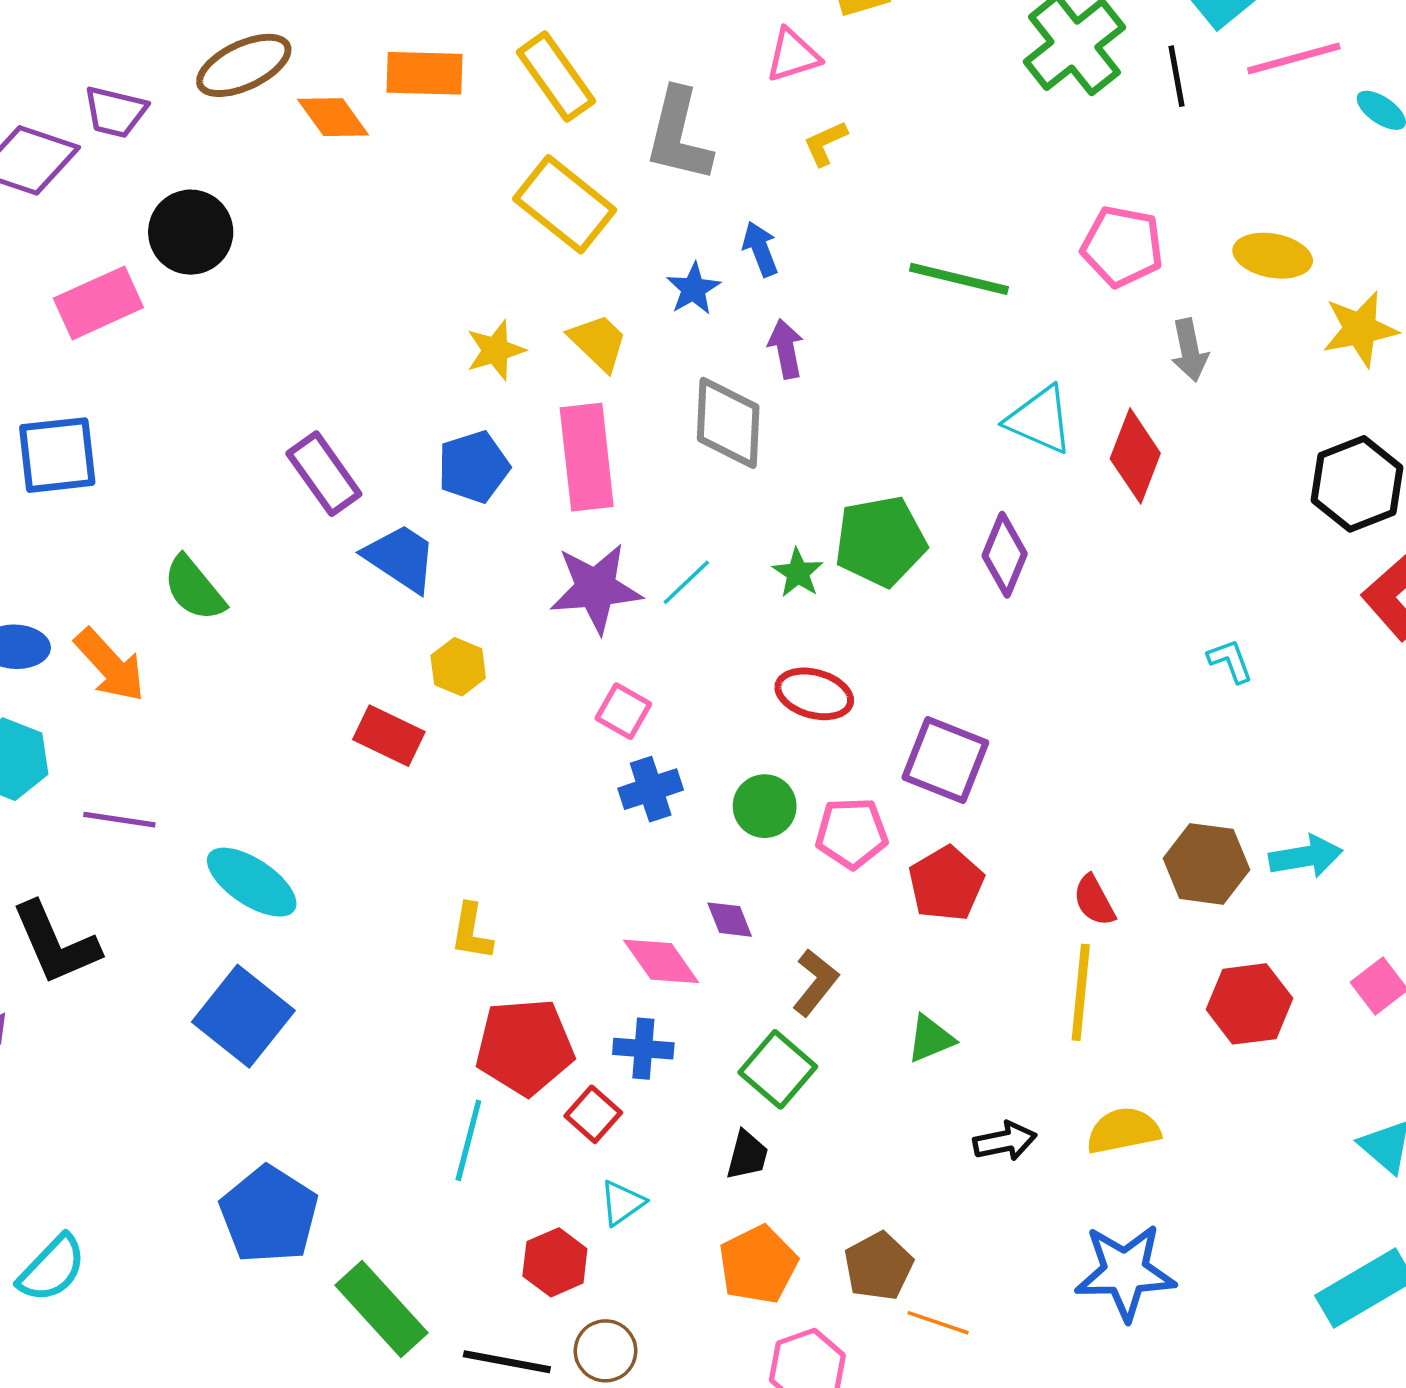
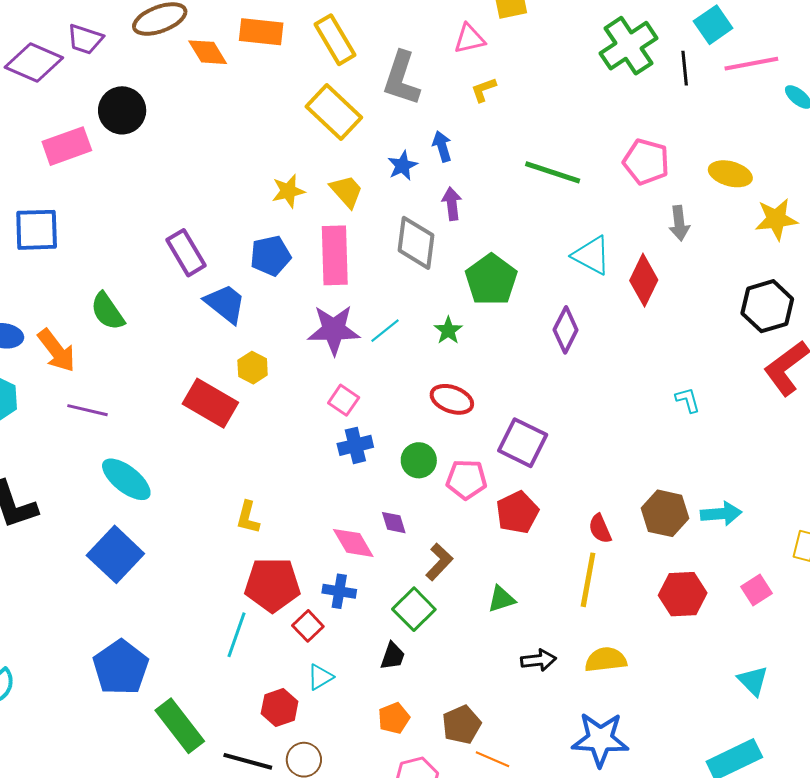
green pentagon: (880, 541) -> (491, 280), moved, turned -30
red rectangle: (389, 736) -> (210, 403), size x1.4
purple line: (119, 820) -> (88, 410), moved
orange pentagon: (758, 1265) -> (394, 718), size x0.7

